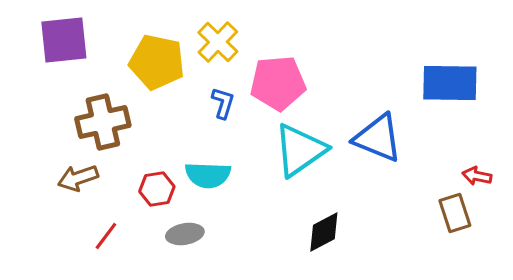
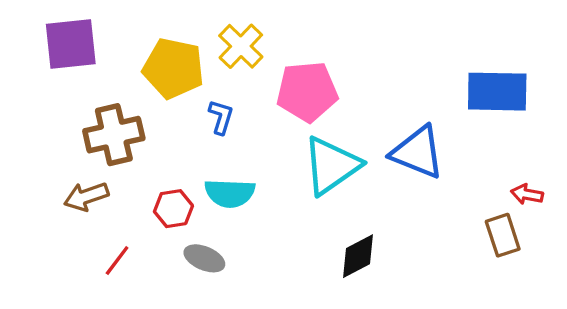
blue L-shape: (223, 103) -> (221, 117), moved
gray ellipse: (185, 234) -> (204, 258), turned 33

